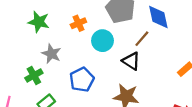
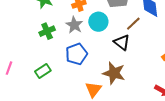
gray star: (51, 54) -> (74, 25), moved
green cross: (34, 75) -> (47, 31), moved

